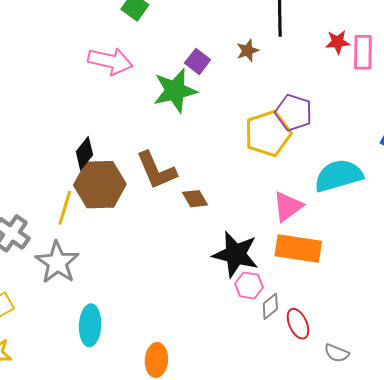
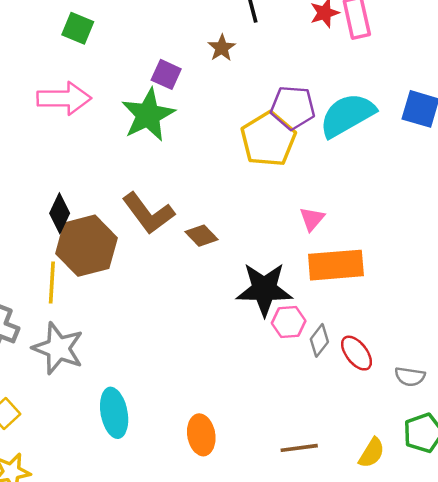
cyan semicircle: (338, 176) -> (347, 115), moved
pink triangle: (288, 206) -> (312, 219), size x0.7

